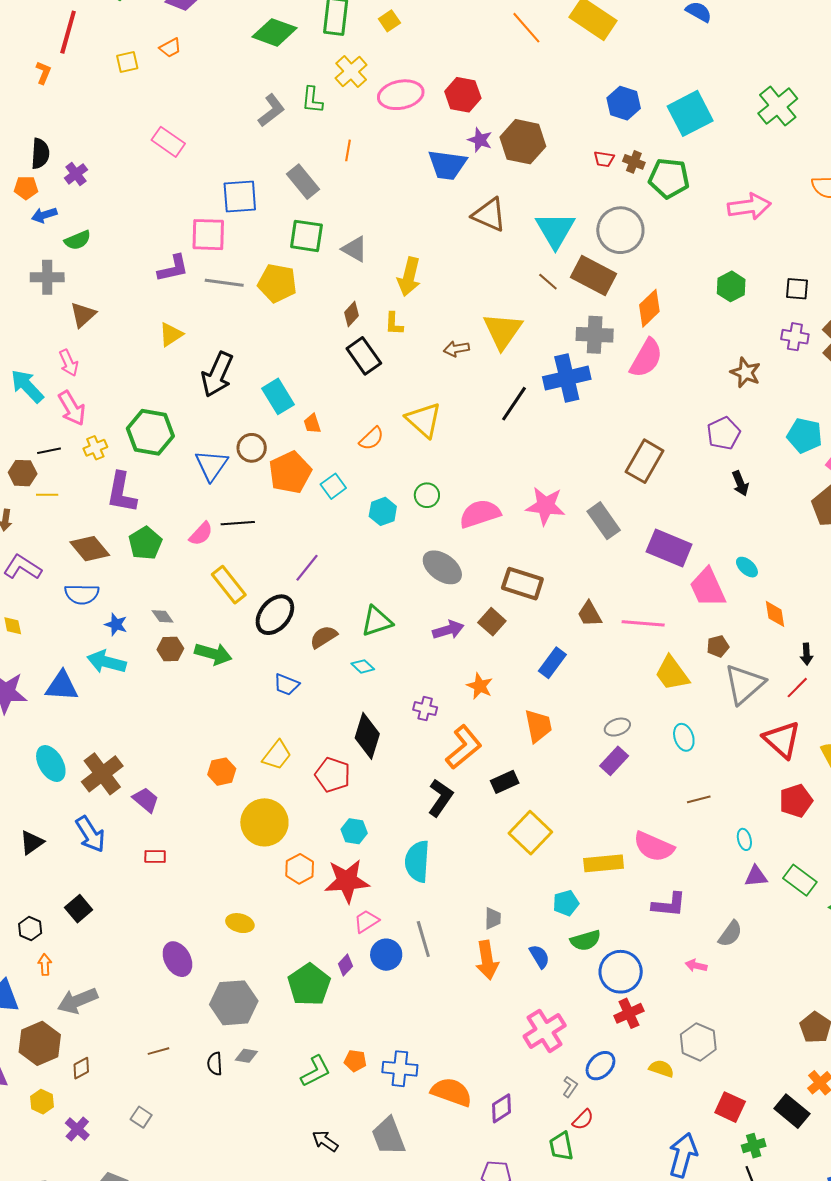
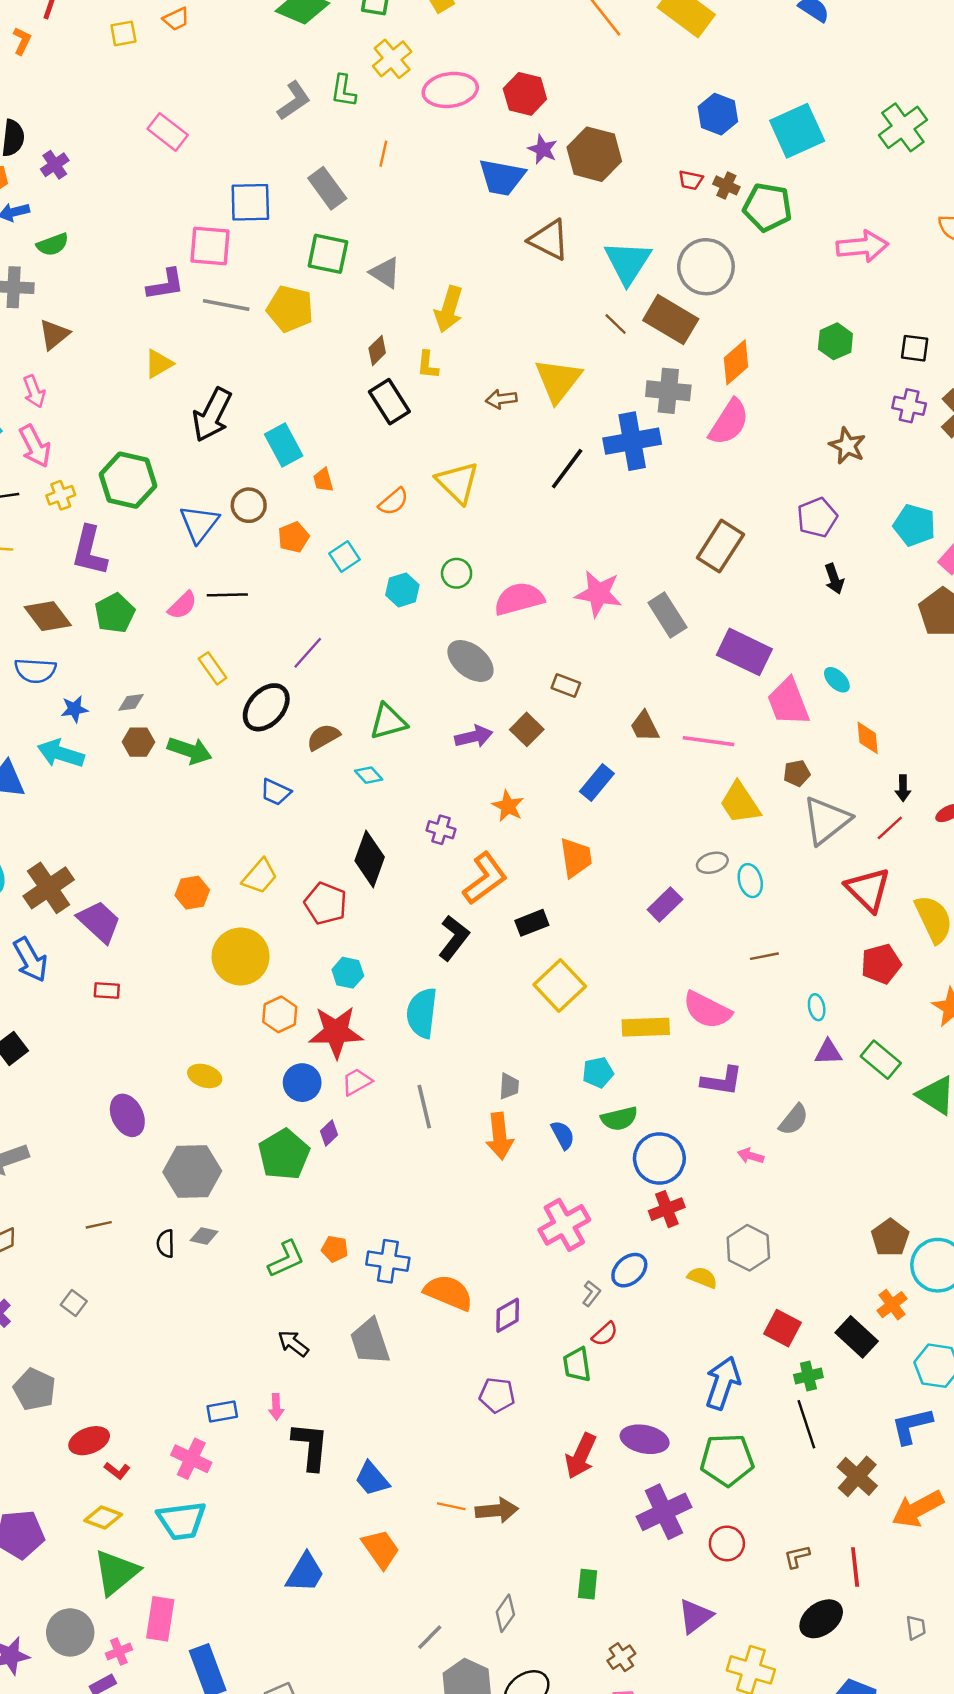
orange pentagon: (290, 472) -> (293, 537), size x0.6
brown rectangle: (522, 584) -> (566, 686), size x0.6
yellow rectangle: (229, 585) -> (213, 668), size x0.7
gray diamond: (163, 616) -> (131, 702), turned -65
blue star: (116, 624) -> (74, 709), turned -30
gray ellipse: (617, 727) -> (712, 863), moved
purple trapezoid: (146, 800) -> (99, 922), size x1.4
blue circle: (386, 955) -> (302, 1083), moved

